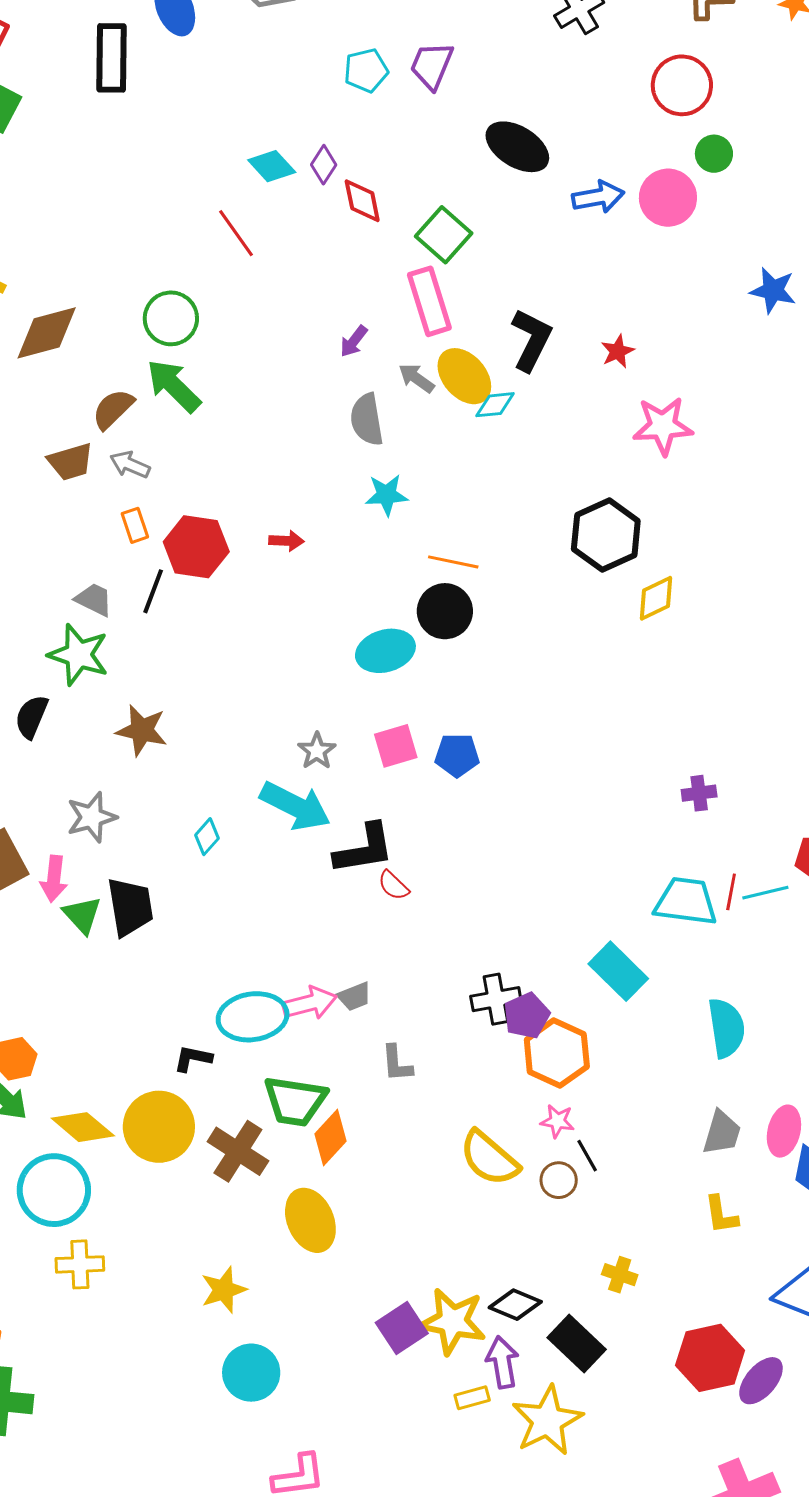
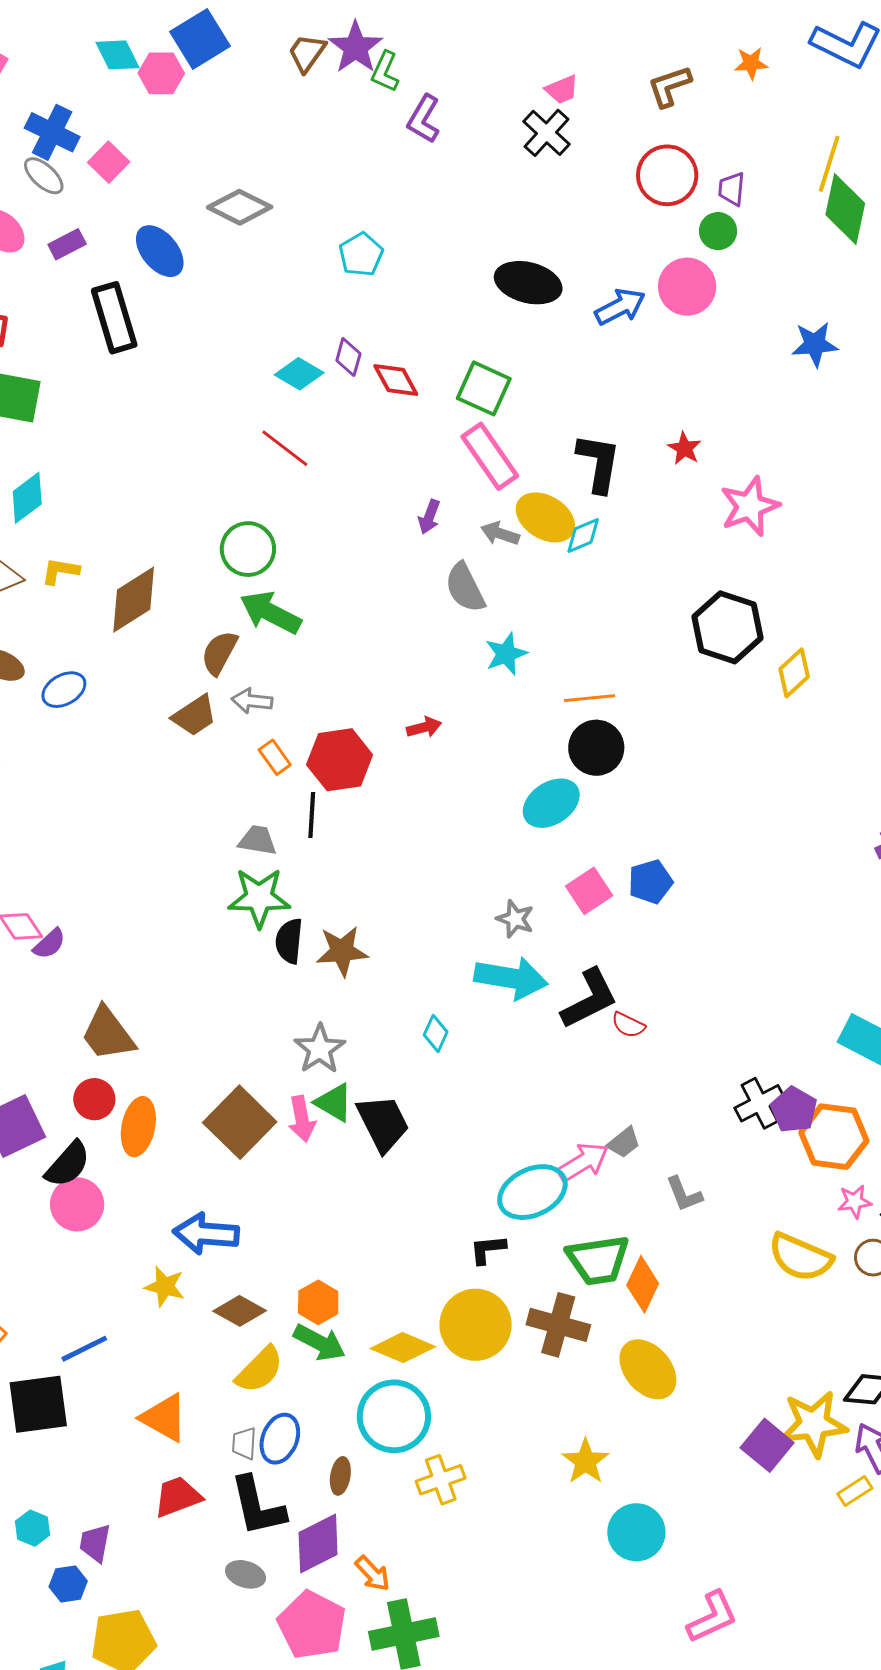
purple trapezoid: (432, 65) -> (732, 189), moved, size x0.7
black semicircle: (32, 717) -> (289, 941), moved
green triangle: (82, 915) -> (334, 1103), moved

